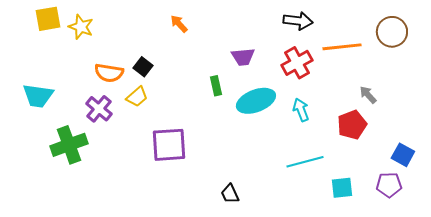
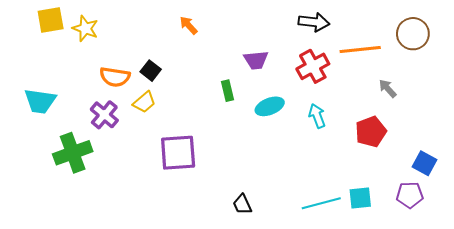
gray arrow: (368, 95) -> (388, 88), moved
cyan ellipse: (256, 101) -> (270, 106), size x0.7
cyan line: (305, 162) -> (321, 203), moved

